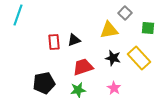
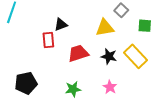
black triangle: (74, 40) -> (61, 25), moved
red trapezoid: (83, 67) -> (78, 53), moved
black pentagon: (44, 83) -> (26, 83), moved

